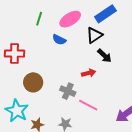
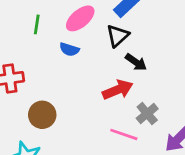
red arrow: (89, 73) -> (118, 90), size x1.5
gray cross: (68, 91) -> (147, 114), moved, turned 35

